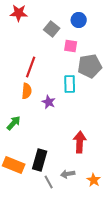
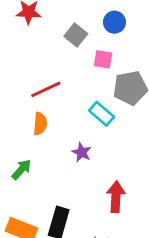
red line: (31, 67) -> (46, 89), turned 45
cyan rectangle: (70, 84) -> (102, 114), turned -48
purple star: (49, 102) -> (82, 152), moved

